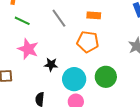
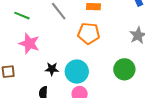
black star: (51, 65) -> (52, 69), moved
green circle: (106, 77) -> (124, 69), moved

